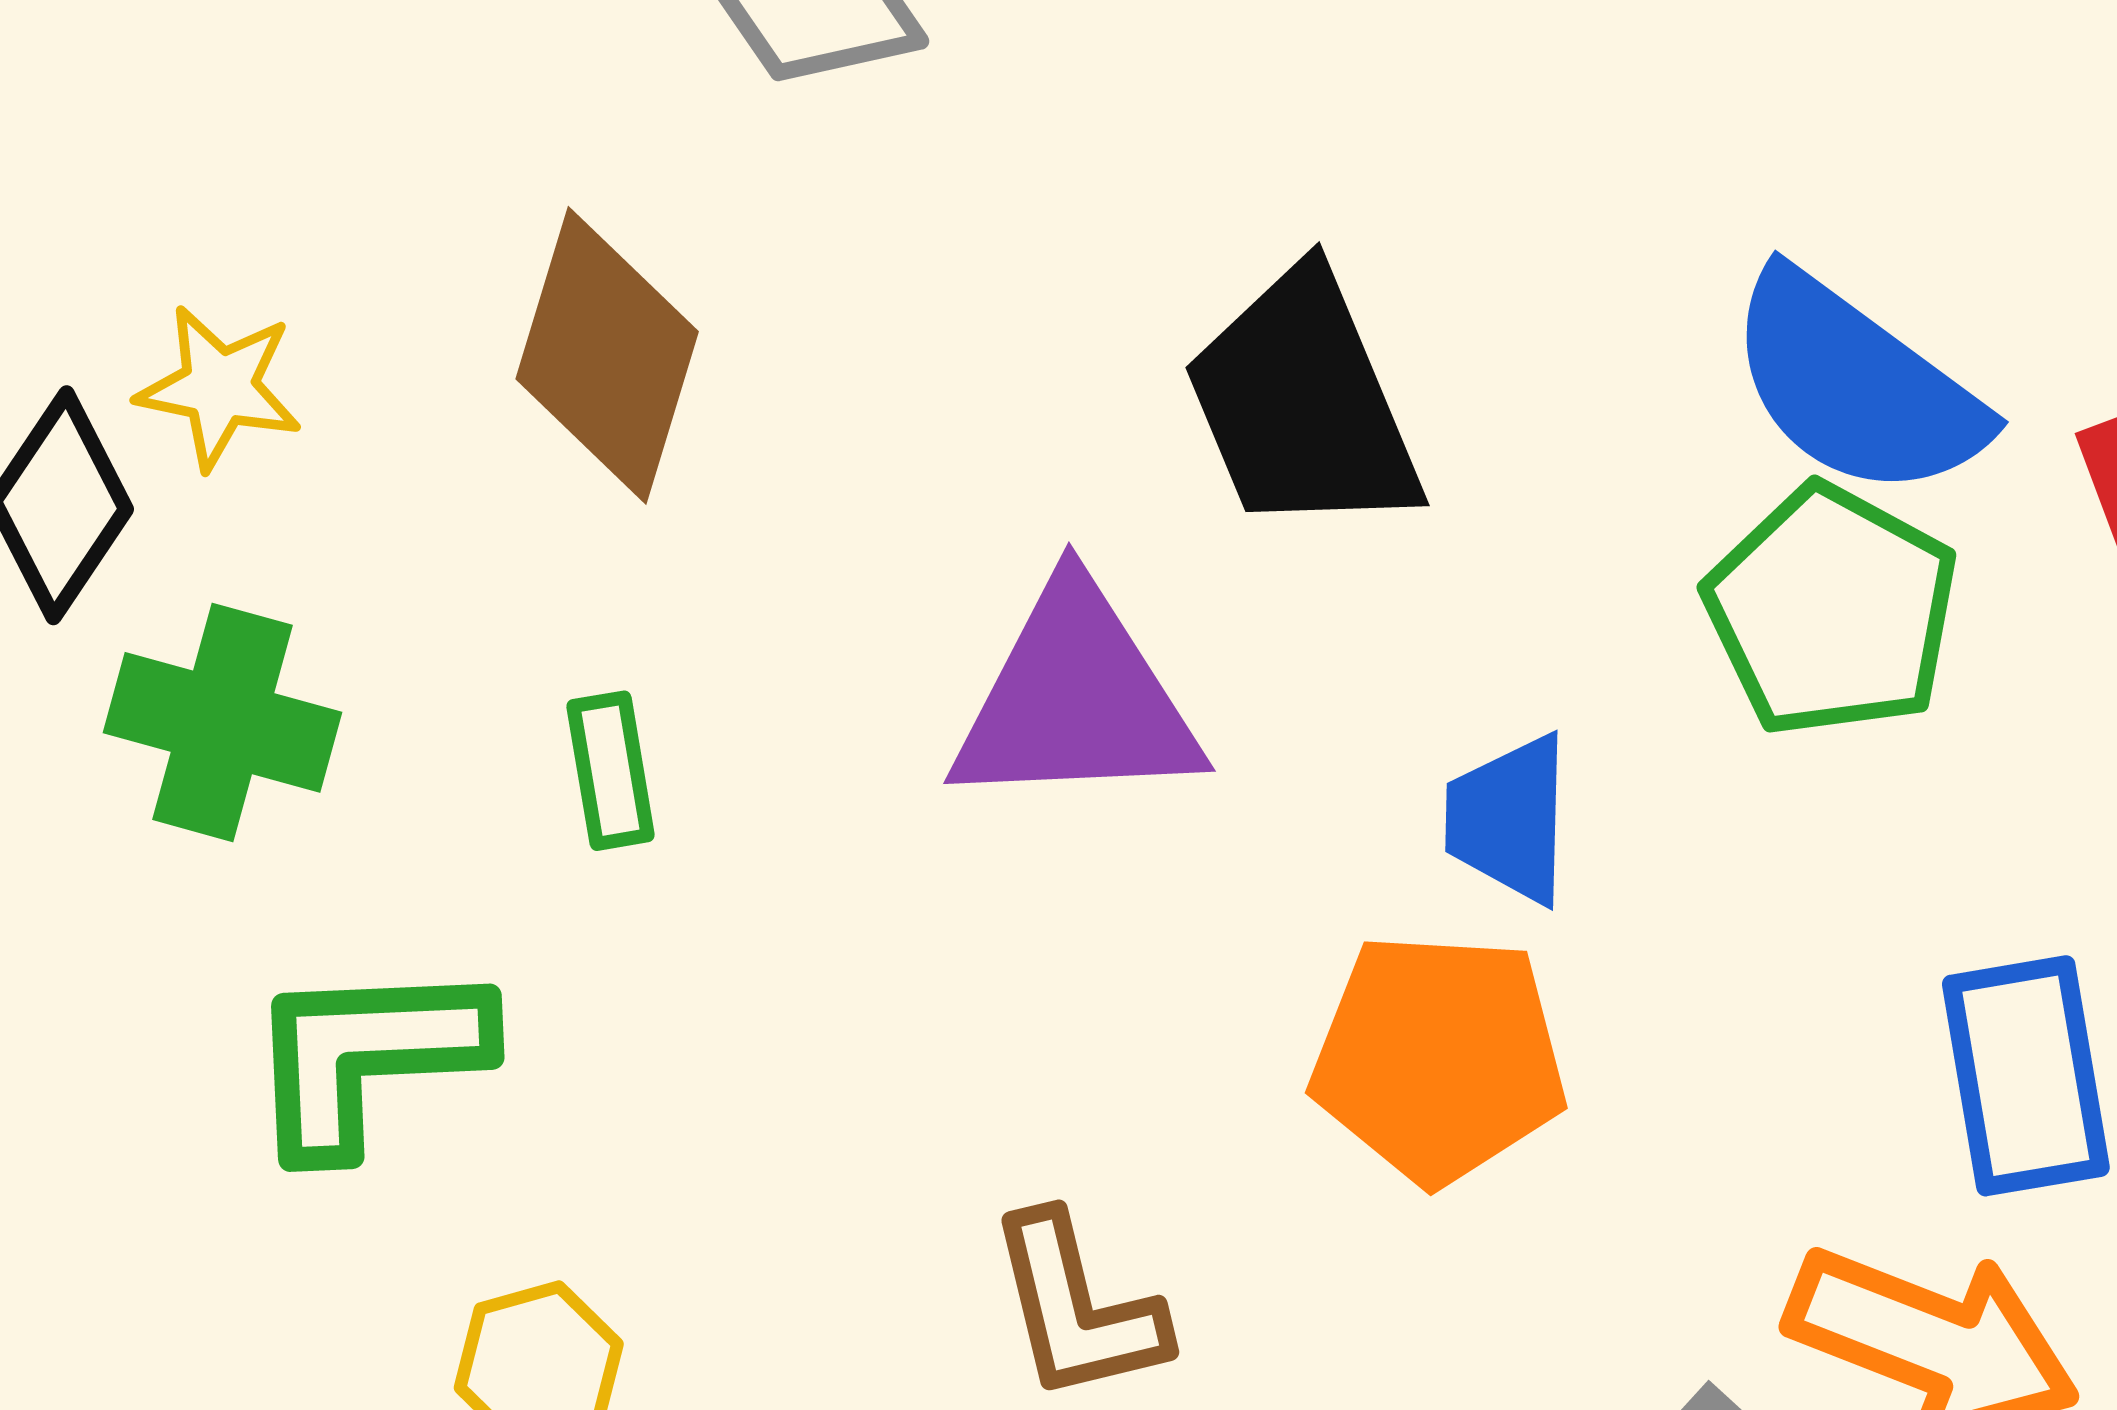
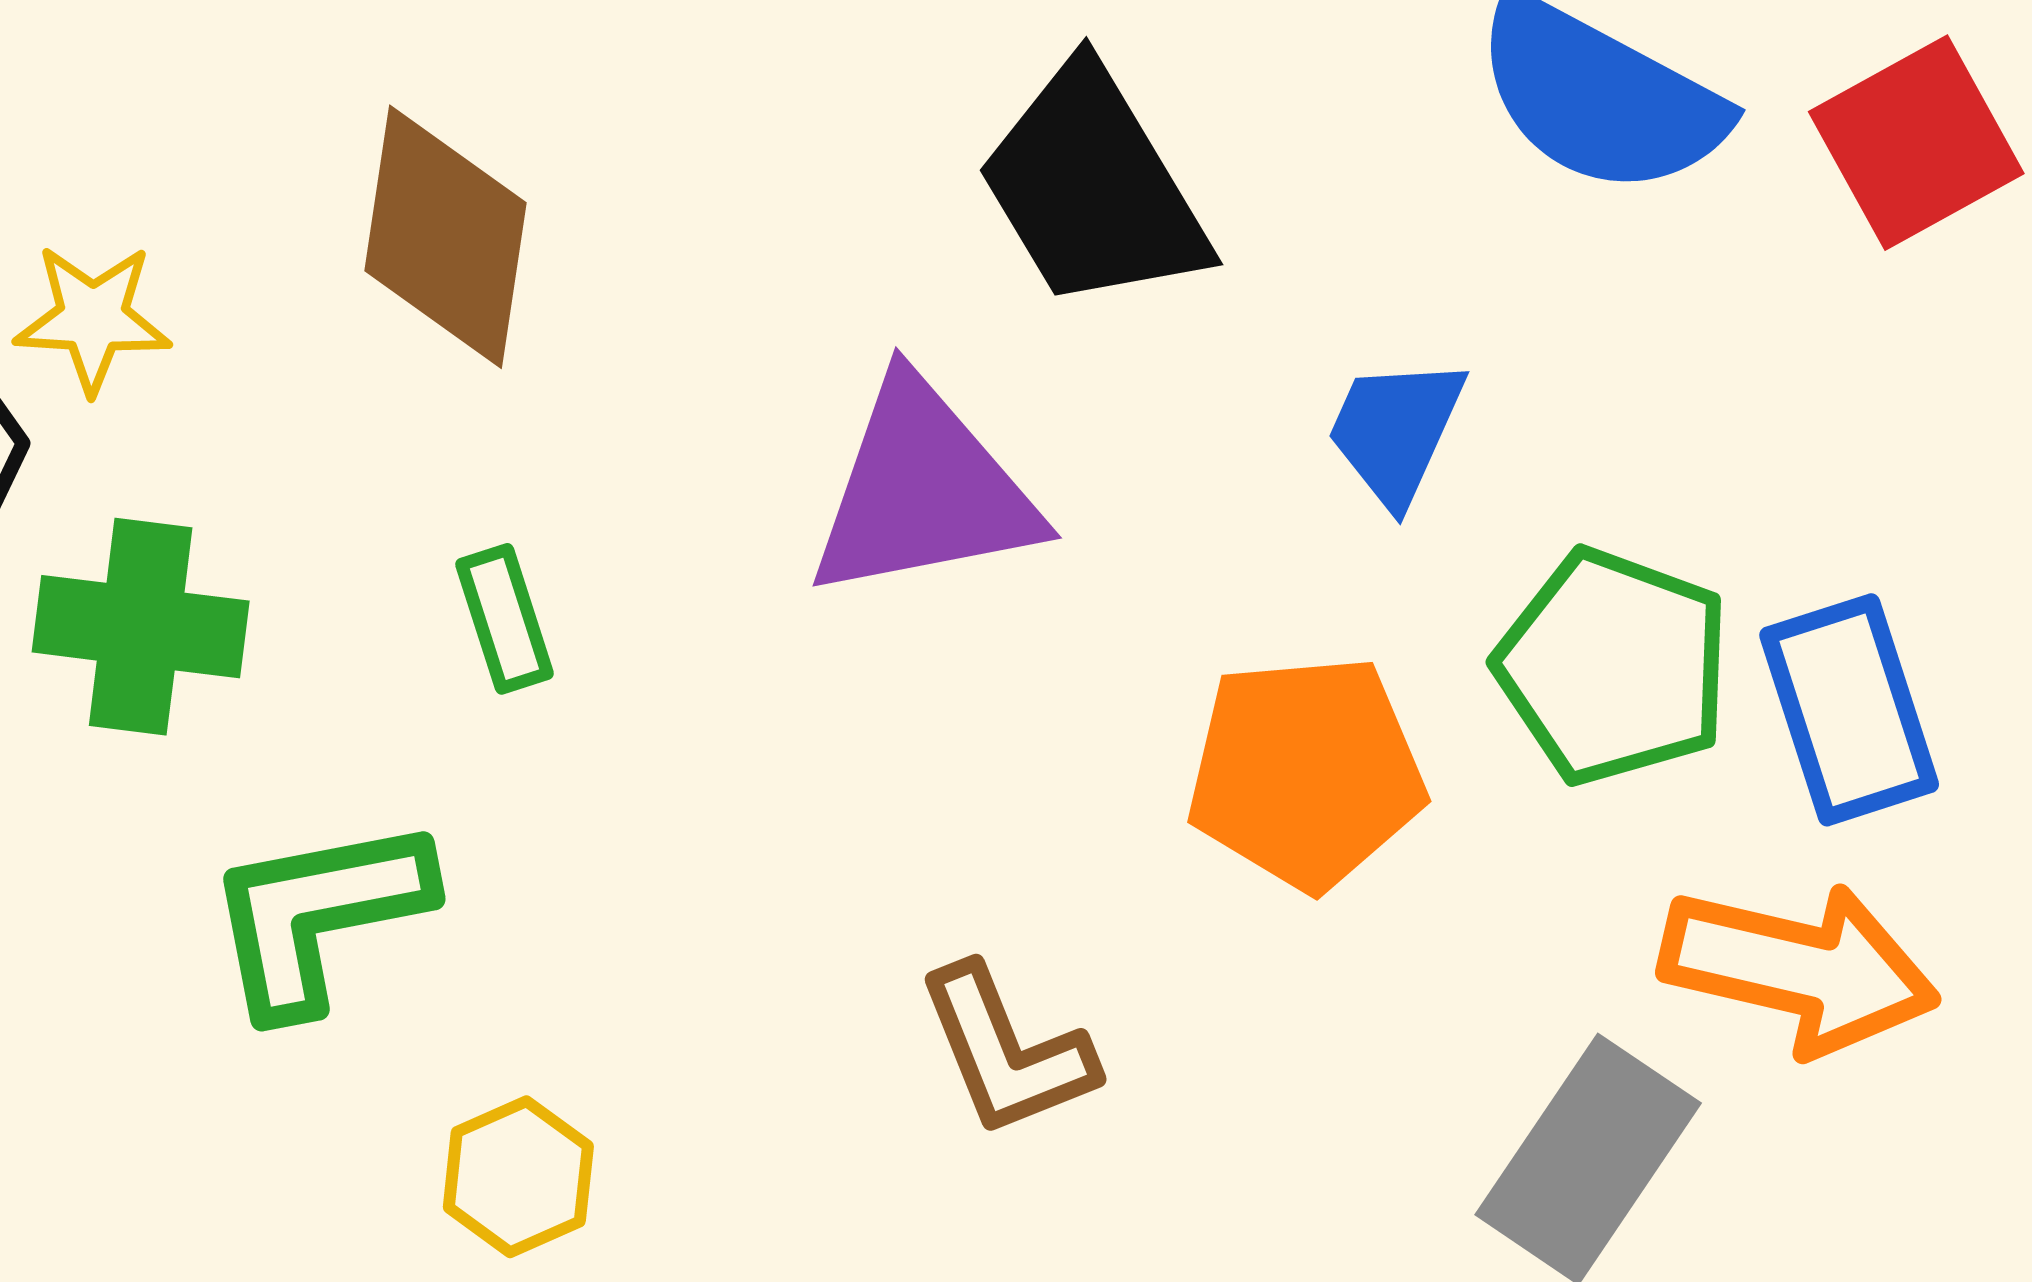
green pentagon: (1832, 611) -> (1613, 666), moved
blue trapezoid: (1509, 819) -> (1396, 431), moved, turned 31

